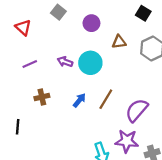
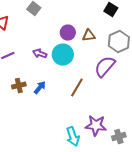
purple circle: (91, 23) -> (68, 33), moved
blue arrow: (79, 100) -> (40, 88), moved
purple semicircle: (137, 110) -> (105, 67), moved

